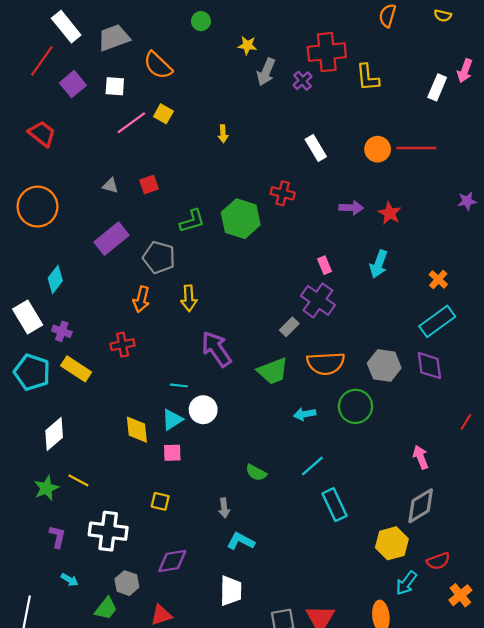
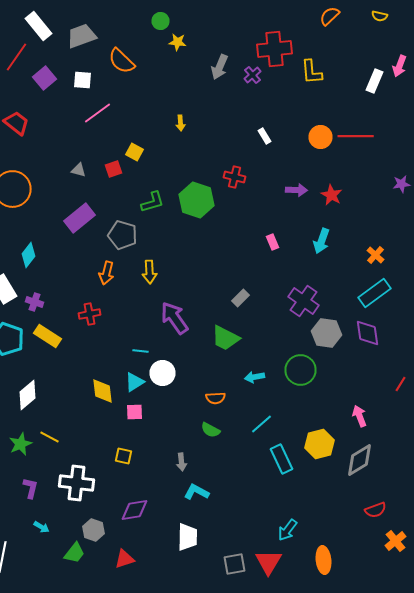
orange semicircle: (388, 16) -> (330, 16), turned 30
yellow star: (247, 45) -> (178, 42), moved
yellow square: (163, 114) -> (134, 152), moved
white rectangle: (316, 148) -> (264, 136), size x0.7
purple cross: (318, 300) -> (304, 301), moved
orange semicircle: (326, 363) -> (216, 398), moved, size x0.6
green trapezoid: (273, 371) -> (226, 338), turned 48
yellow hexagon: (392, 543) -> (320, 444), moved
cyan arrow: (406, 583) -> (288, 530), moved

